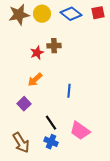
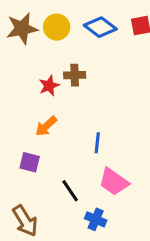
purple square: (24, 104) -> (30, 162), turned -32
pink trapezoid: (80, 131) -> (114, 182), moved
blue cross: (51, 142) -> (96, 219), moved

